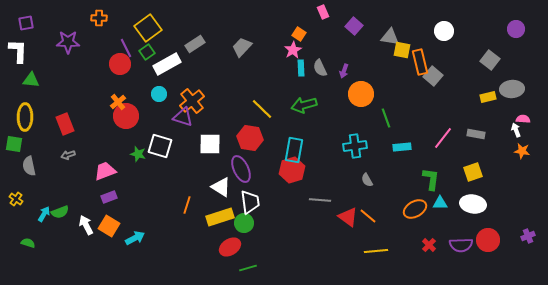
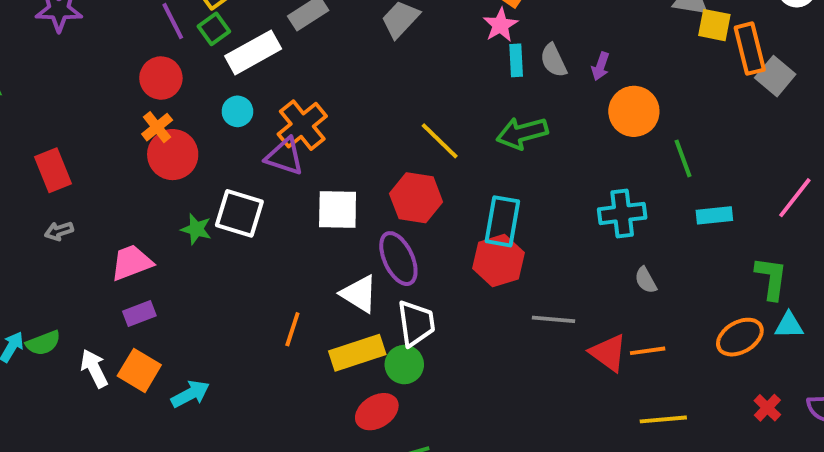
red circle: (120, 64) -> (161, 78), moved
orange line: (368, 216) -> (648, 351), turned -48

